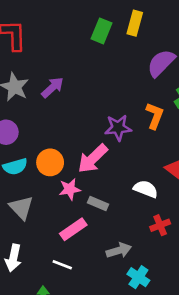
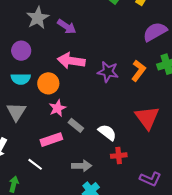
purple arrow: (53, 87) -> (67, 27), turned 60
pink arrow: (93, 159) -> (71, 61), moved, turned 36
pink star: (70, 189) -> (57, 108), turned -30
white semicircle: (146, 189) -> (107, 132), moved

